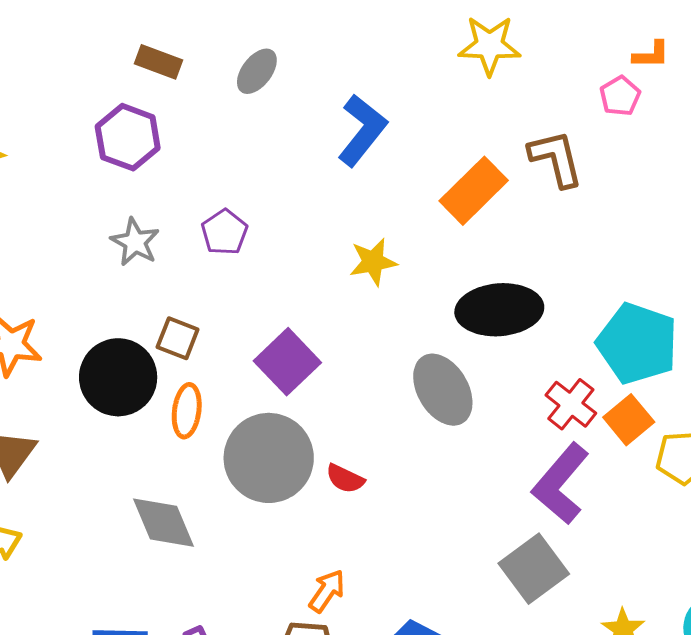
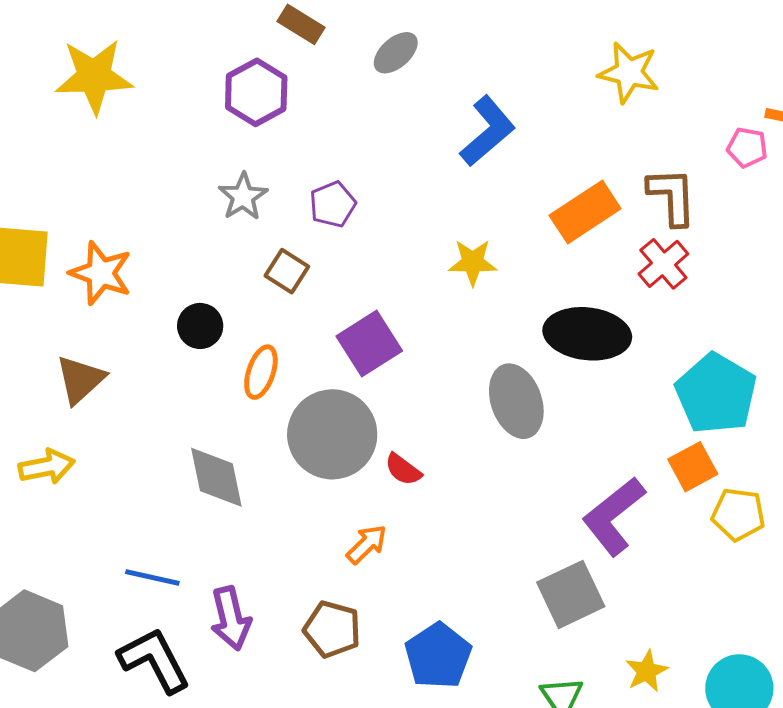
pink pentagon: (620, 96) -> (747, 147), turned 30
brown square: (178, 338) -> (287, 271), moved
black circle: (118, 377) -> (200, 326), size x0.6
red cross: (571, 404) -> (663, 264), moved
orange arrow: (327, 591) -> (367, 544), moved

